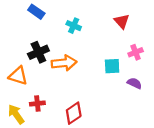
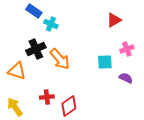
red triangle: (122, 21) -> (114, 20), turned 42
cyan cross: (74, 26) -> (51, 24), moved
orange arrow: (64, 63) -> (60, 59), turned 55
red cross: (37, 103) -> (47, 97), moved

